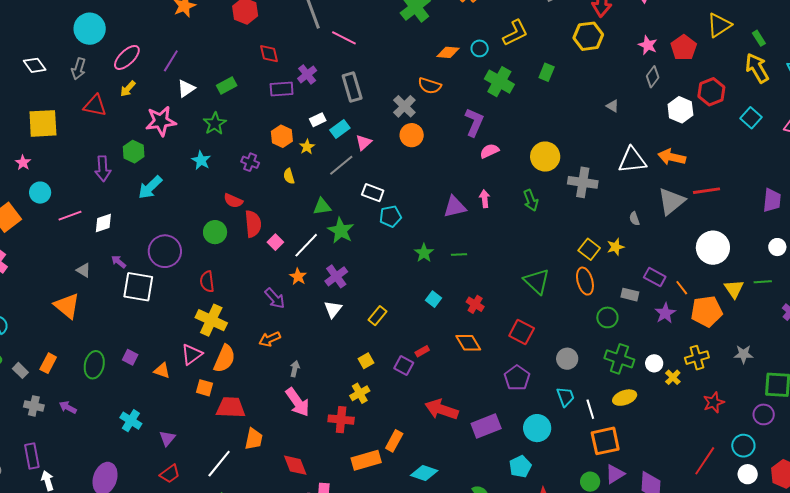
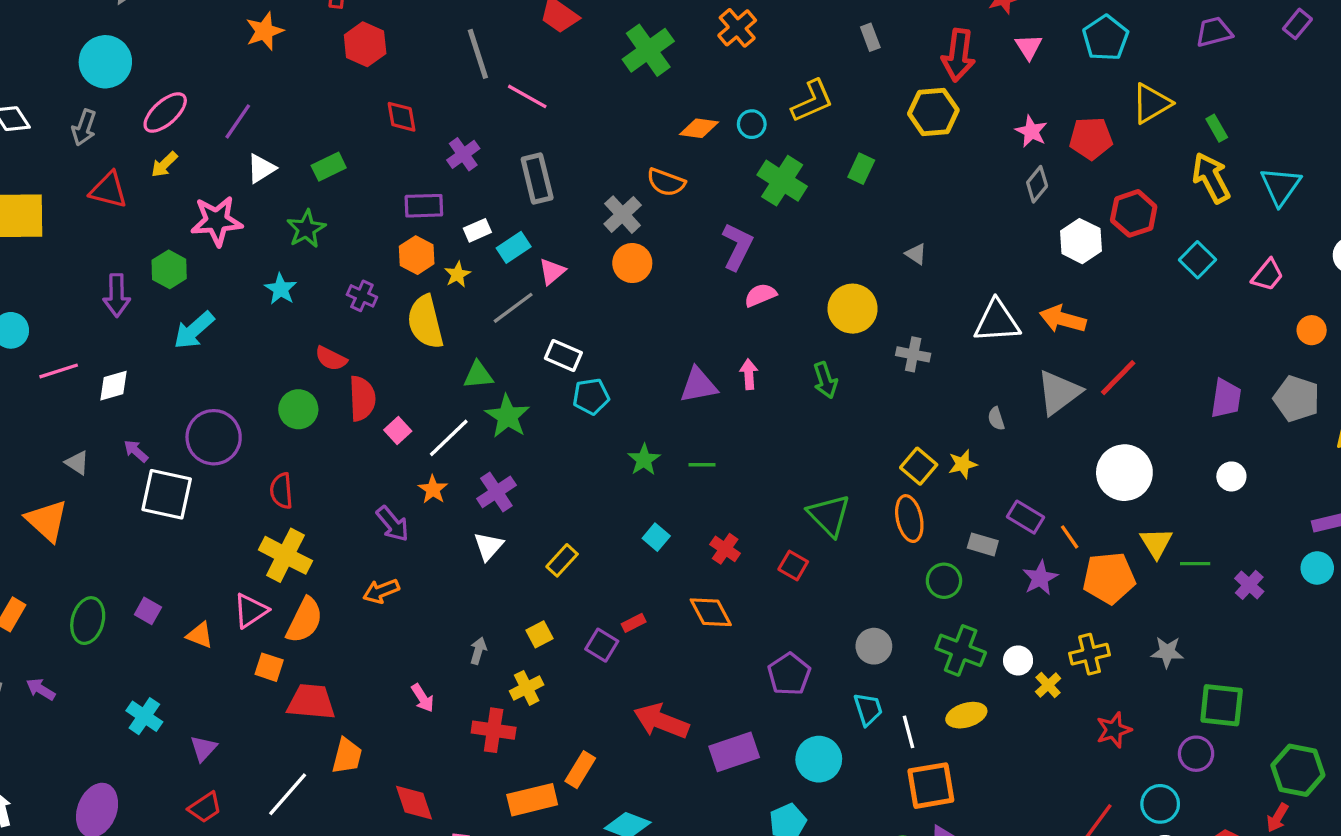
red pentagon: (684, 48) -> (1091, 138), turned 30
purple rectangle: (282, 89) -> (424, 206), moved
gray triangle: (613, 106) -> (916, 254), moved
yellow semicircle: (289, 176) -> (425, 322), size x2.0
gray cross: (583, 182) -> (913, 354), size x0.7
red line: (707, 191) -> (1118, 378), turned -40
green line: (763, 282) -> (1195, 564), moved
red square: (522, 332) -> (793, 565), moved, size x0.7
gray arrow: (295, 369) -> (478, 651), moved
pink arrow: (298, 402) -> (423, 698), size x0.6

